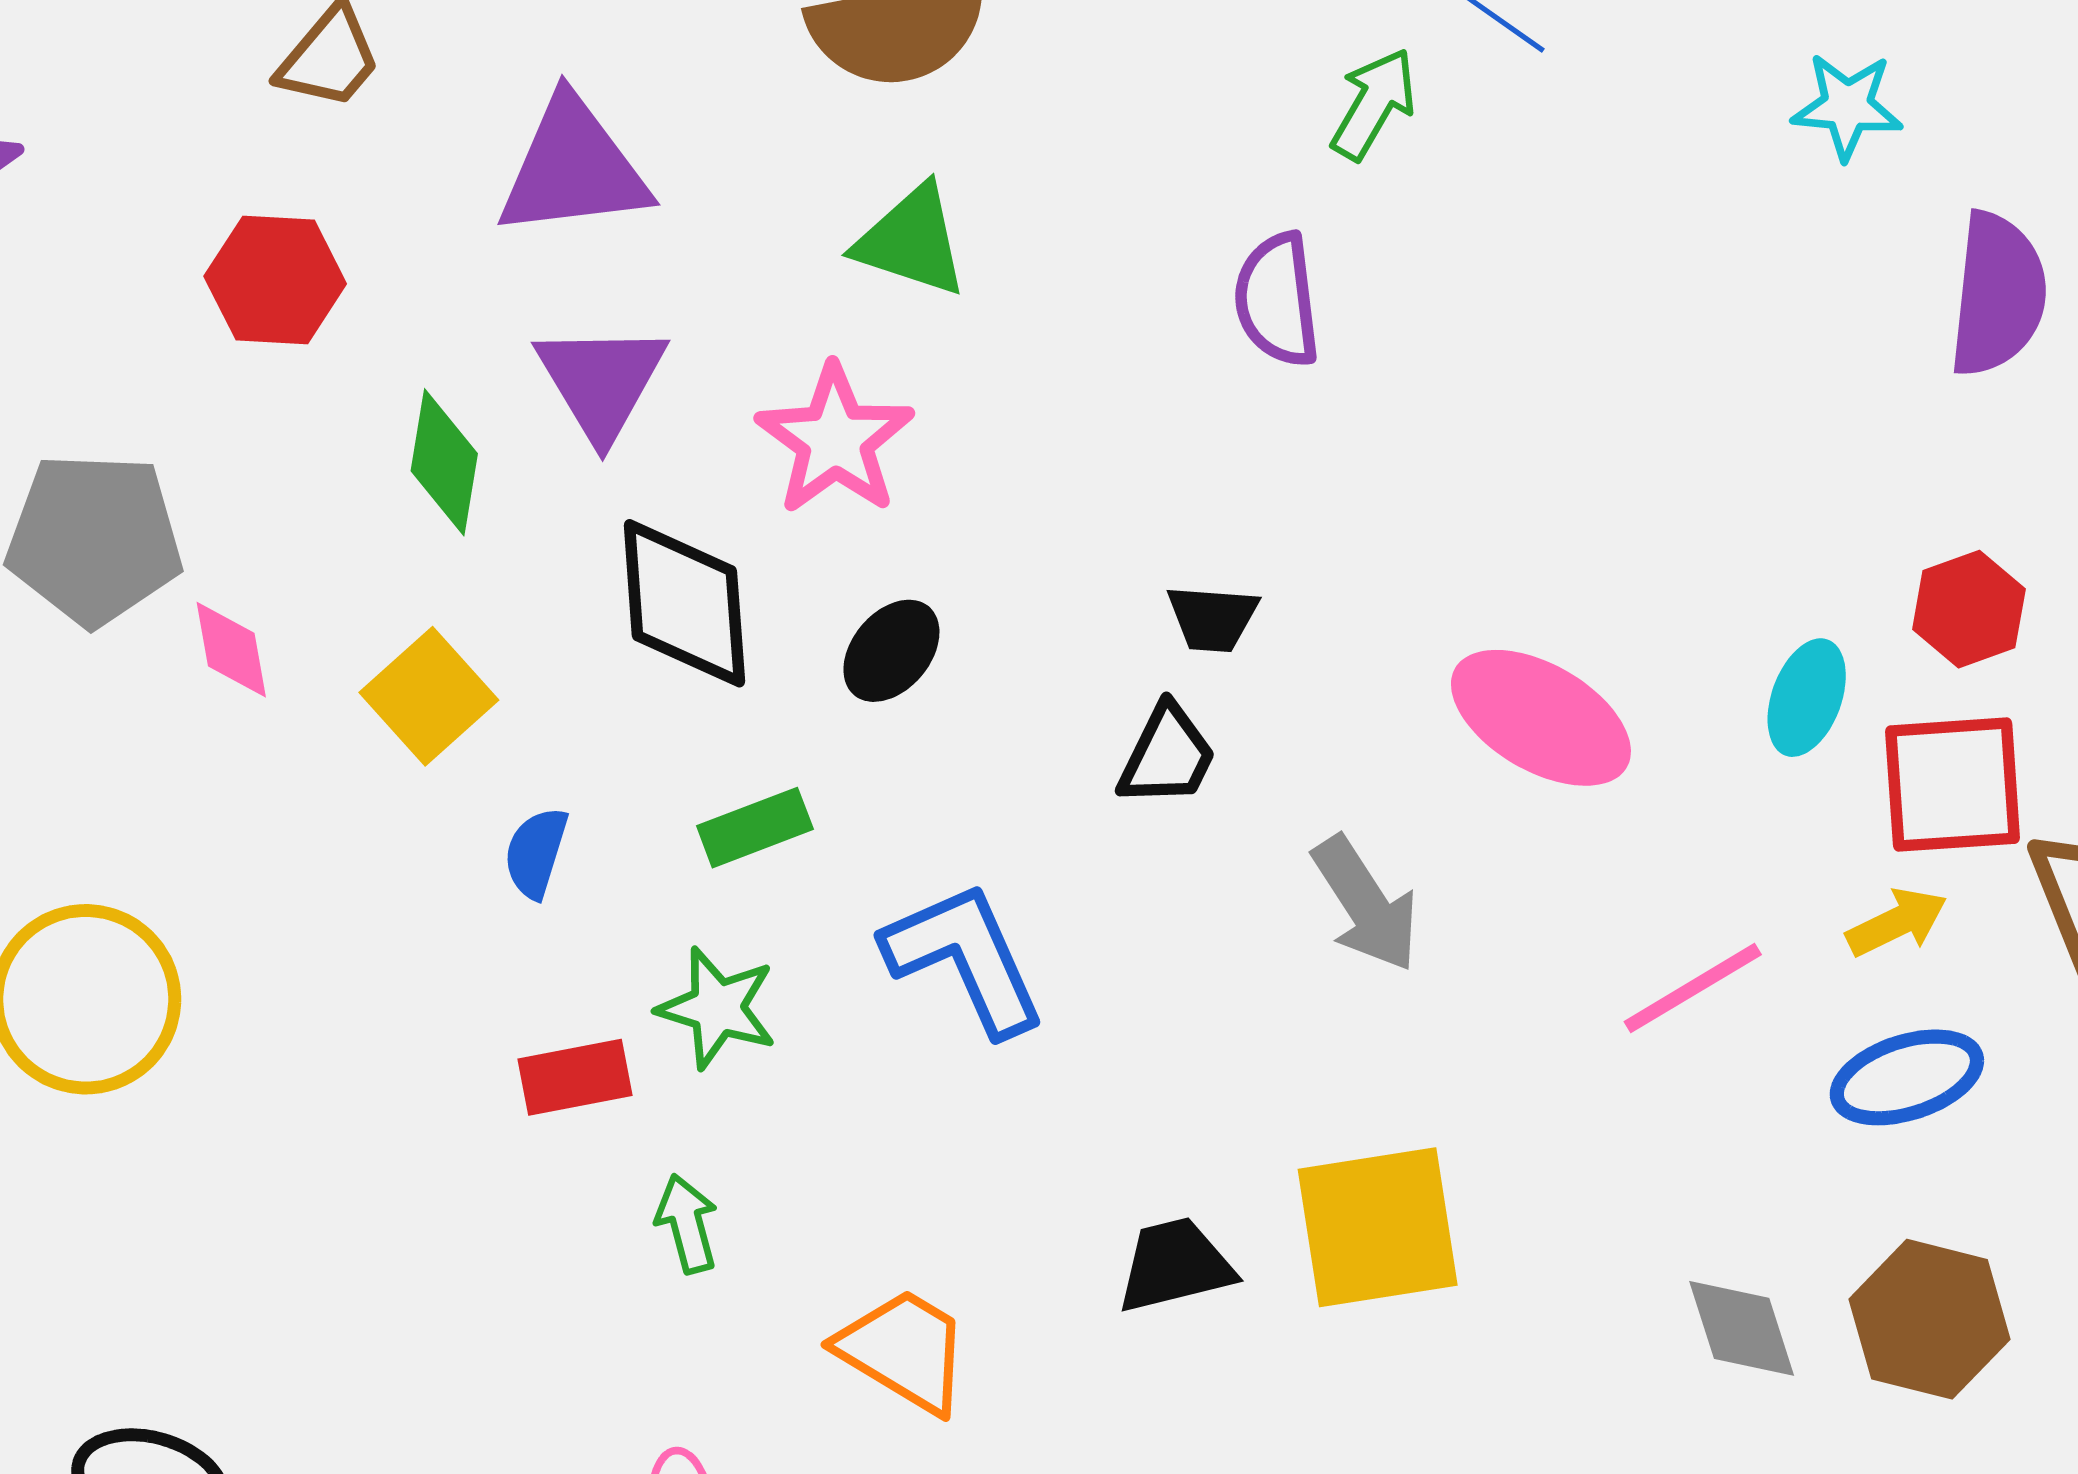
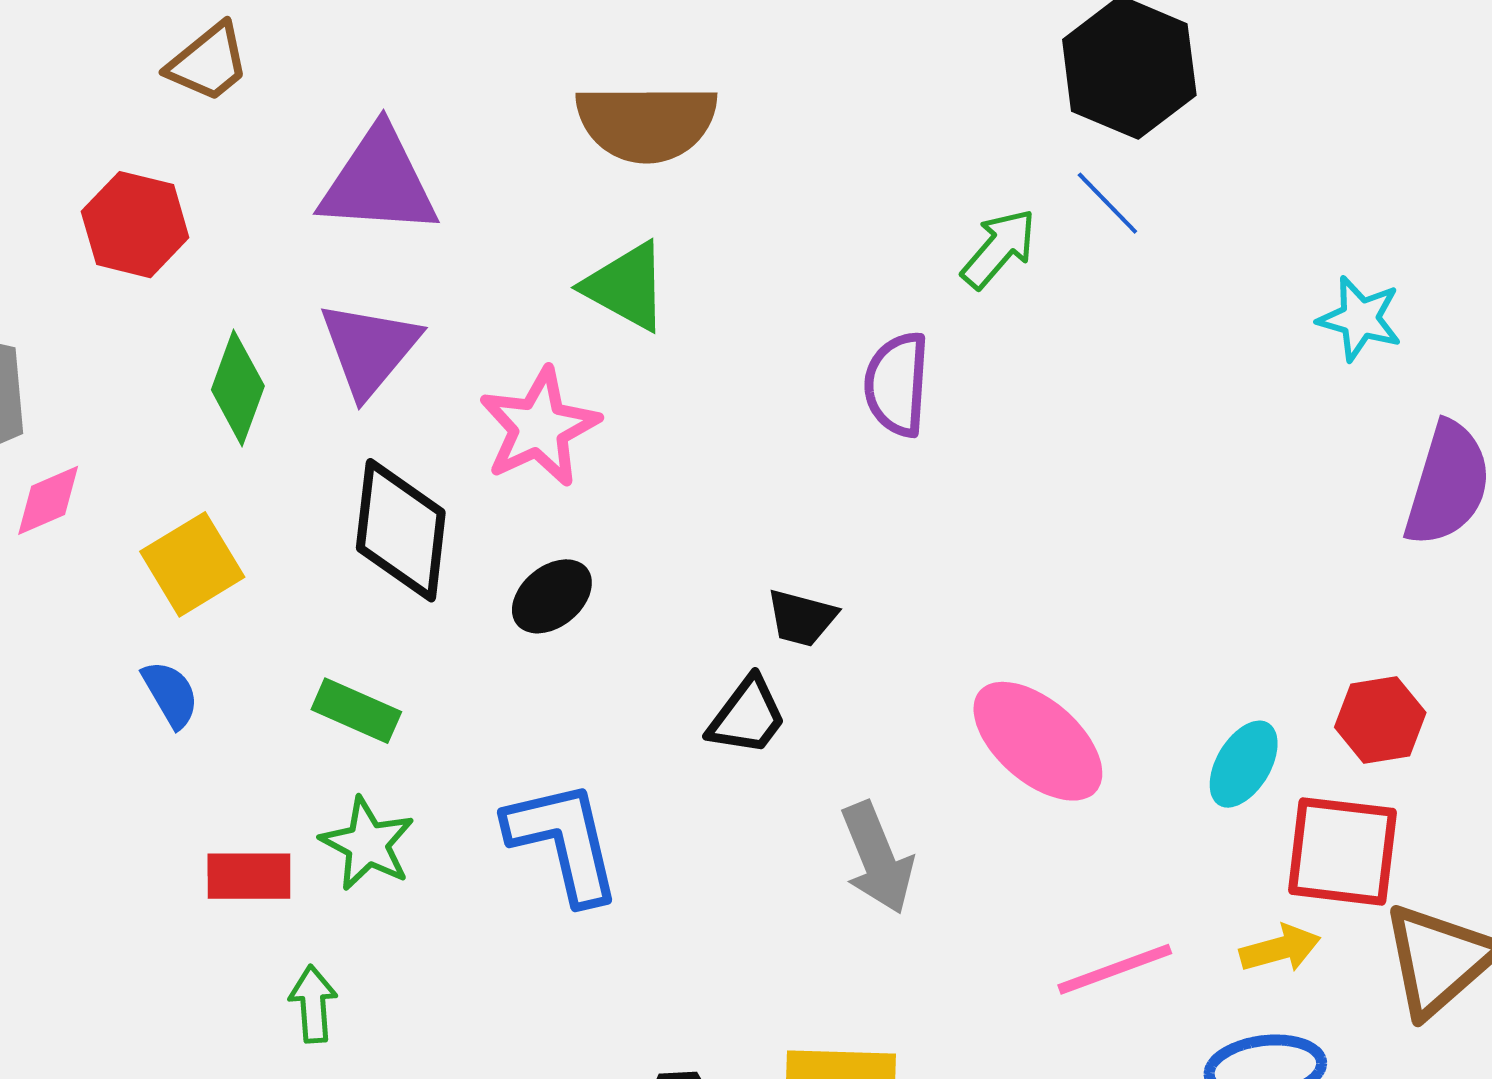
pink diamond: (231, 650) -> (48, 500), turned 66
green rectangle: (755, 828) -> (356, 711), moved, turned 34
blue semicircle: (536, 853) -> (170, 694), moved, turned 122

